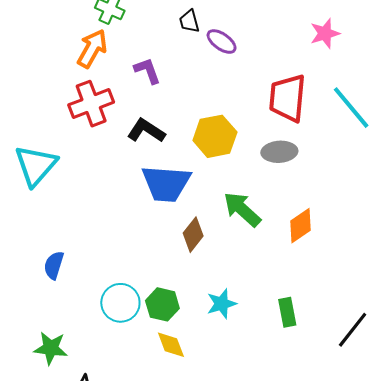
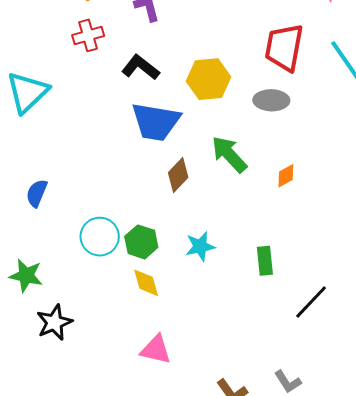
red cross: (91, 104) -> (88, 35), size x0.7
orange diamond: (301, 226) -> (286, 176), size x0.7
black line: (353, 330) -> (311, 302), moved

